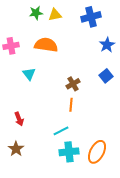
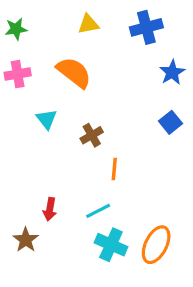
green star: (36, 13) -> (16, 29), moved
orange semicircle: (46, 45) -> (74, 72), turned 30
brown cross: (73, 84) -> (92, 135), moved
red arrow: (19, 119) -> (50, 209), moved, turned 32
cyan cross: (69, 152) -> (111, 245), turned 30

